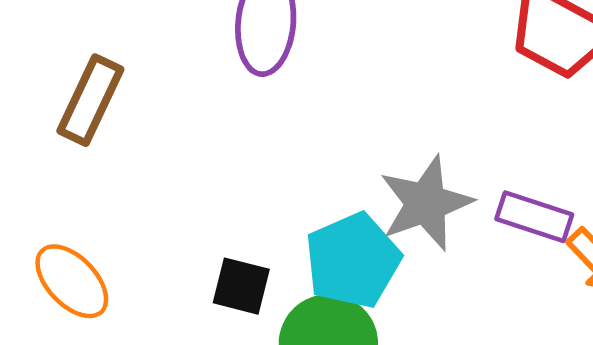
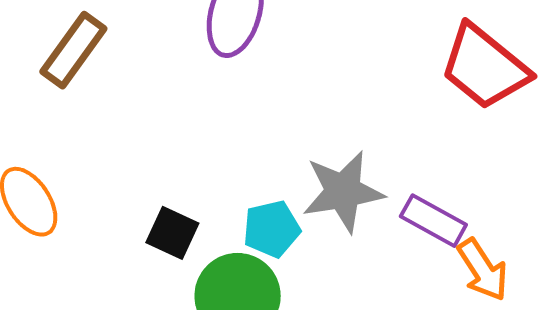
cyan pentagon: (353, 260) -> (272, 229), size x0.7

